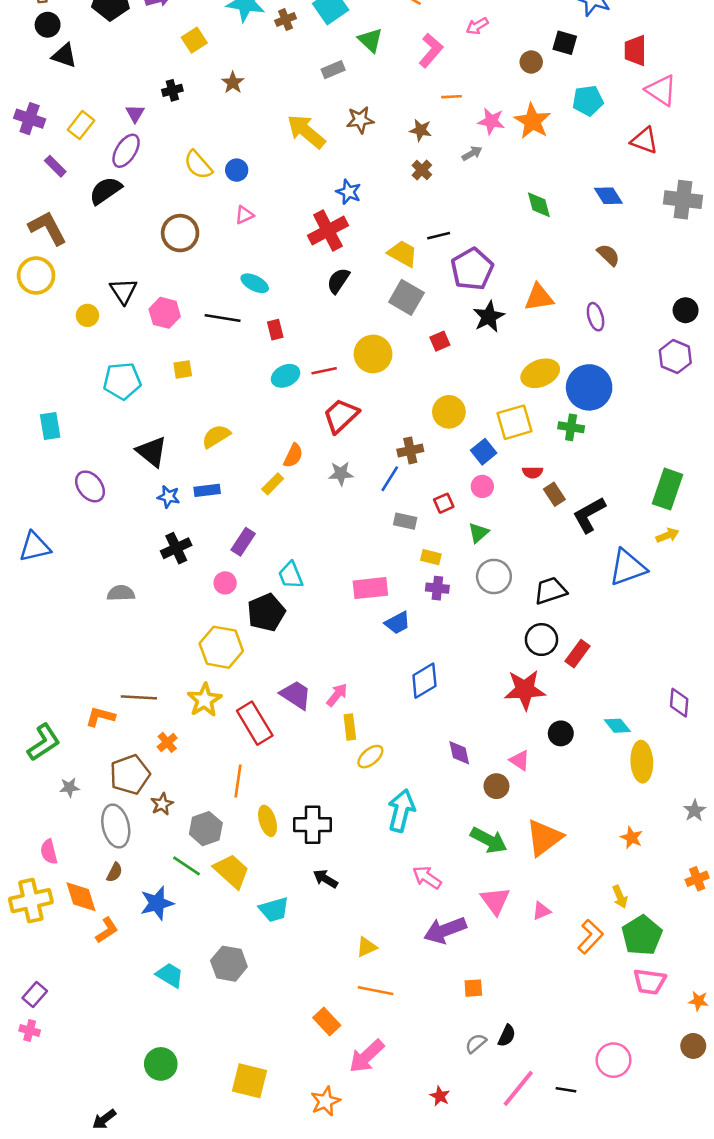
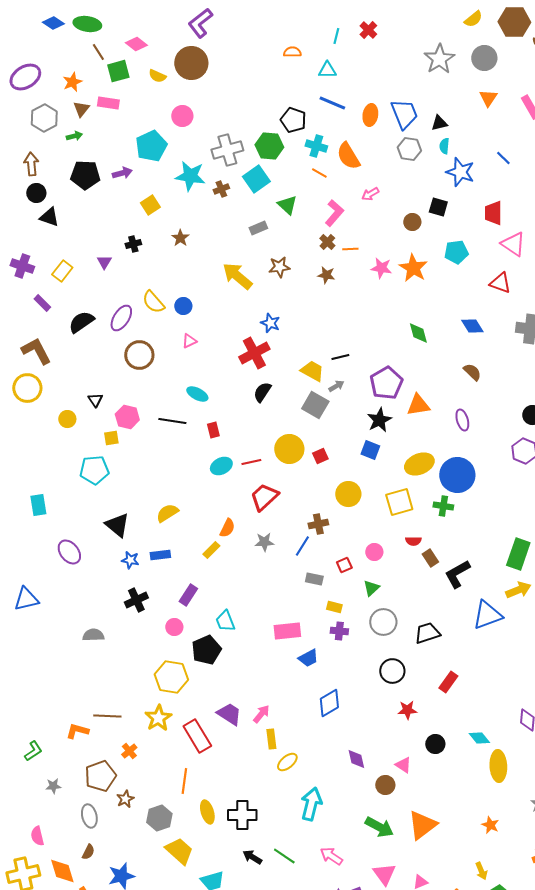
purple ellipse: (126, 151) -> (121, 318), moved
gray arrow: (472, 153) -> (336, 386), moved
brown cross: (422, 170) -> (327, 242), moved
purple pentagon: (472, 269) -> (386, 383), moved
black triangle: (123, 291) -> (95, 400), size x0.7
red square: (440, 341) -> (320, 456), moved
yellow square: (183, 369) -> (111, 438), moved
blue square: (484, 452) -> (370, 450), moved, turned -30
yellow arrow: (668, 535) -> (518, 590), size x1.4
black circle: (541, 640) -> (392, 671), moved
red star: (525, 690) -> (407, 710), size x0.6
green L-shape: (44, 742) -> (33, 751), size x0.7
gray ellipse: (116, 826) -> (89, 816), size x0.7
green line: (187, 866) -> (284, 856), moved

